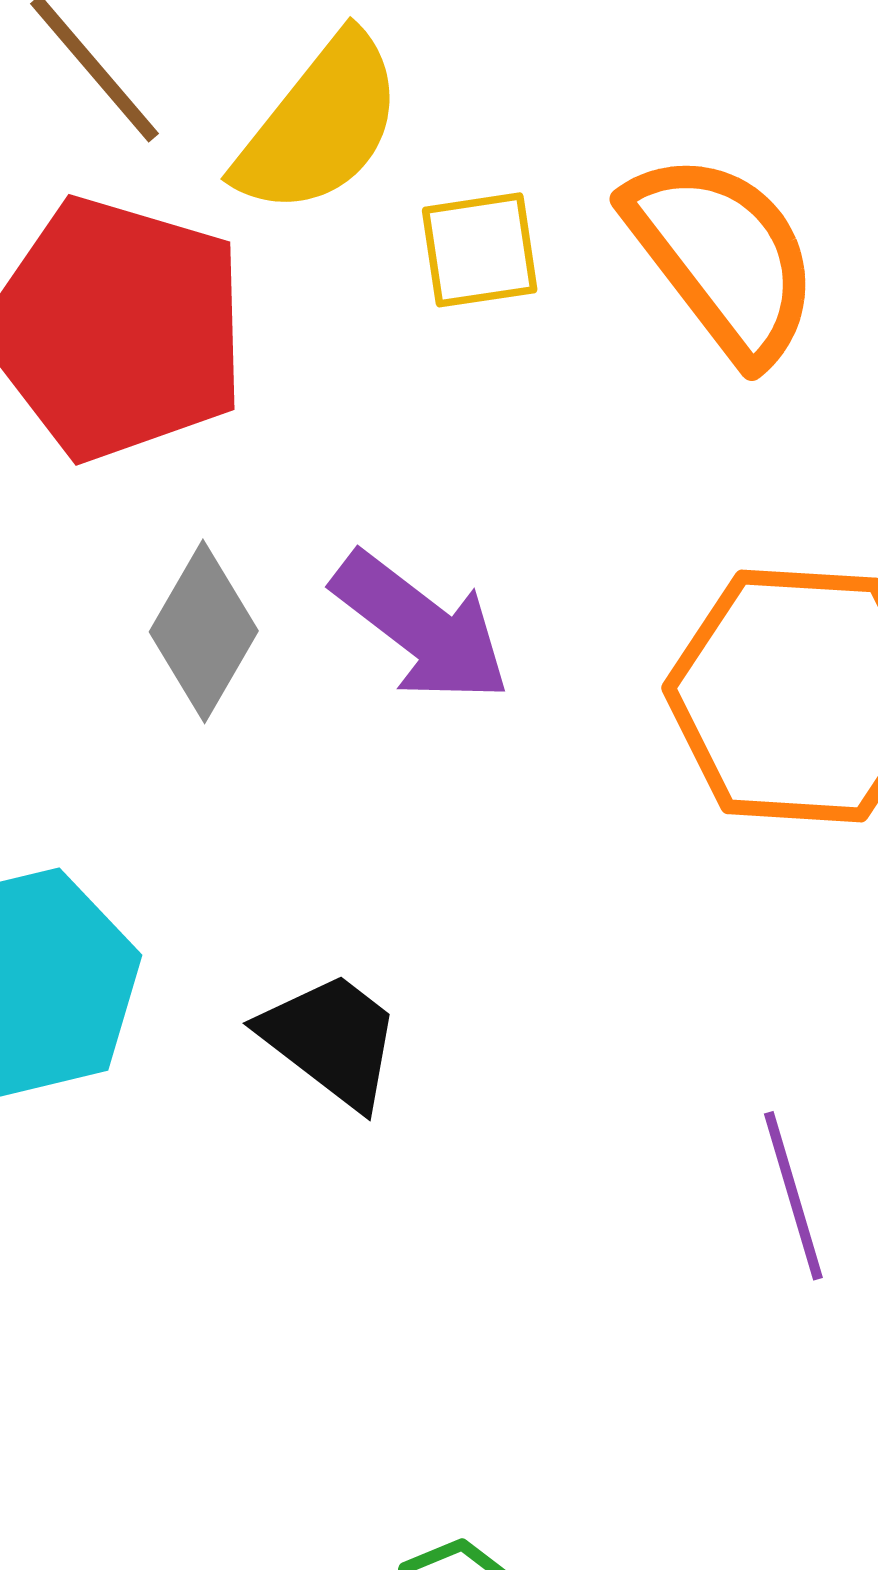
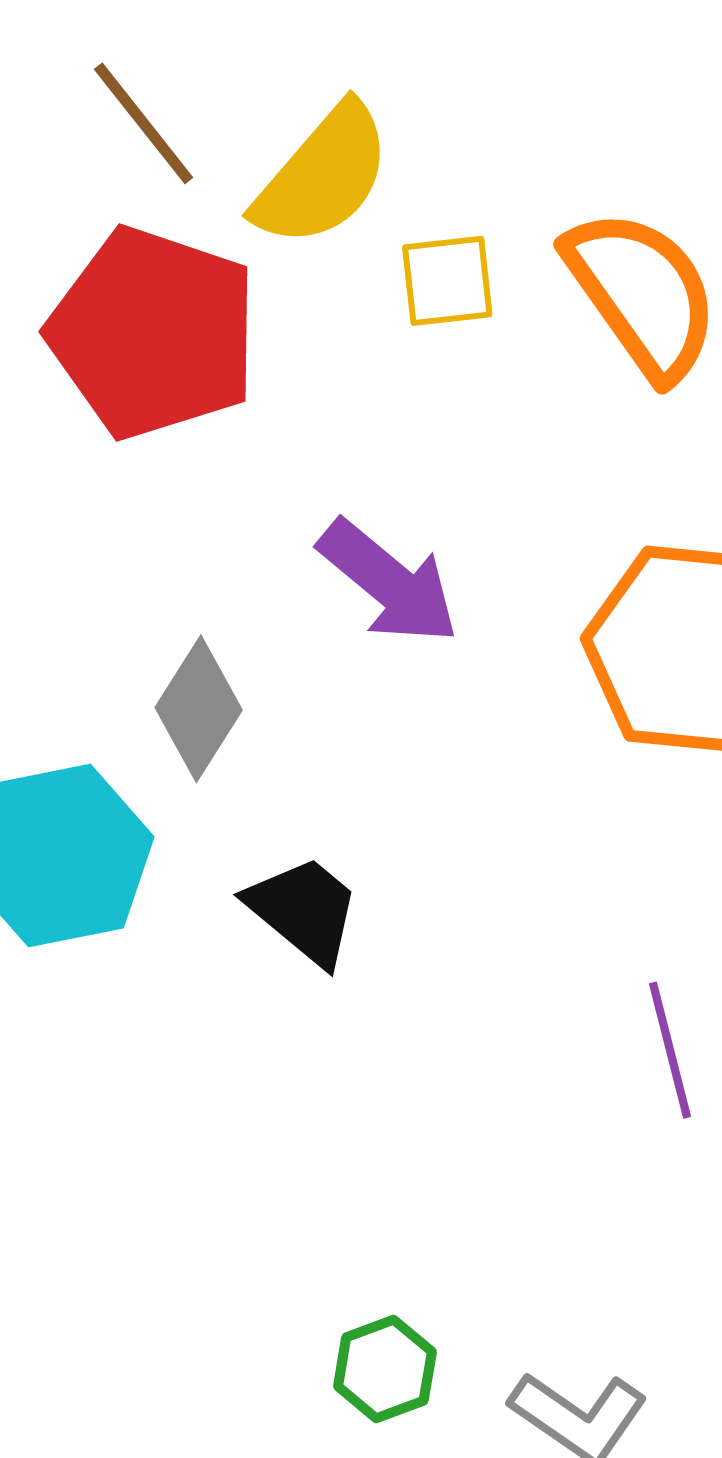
gray diamond: (204, 631) -> (199, 709), moved

